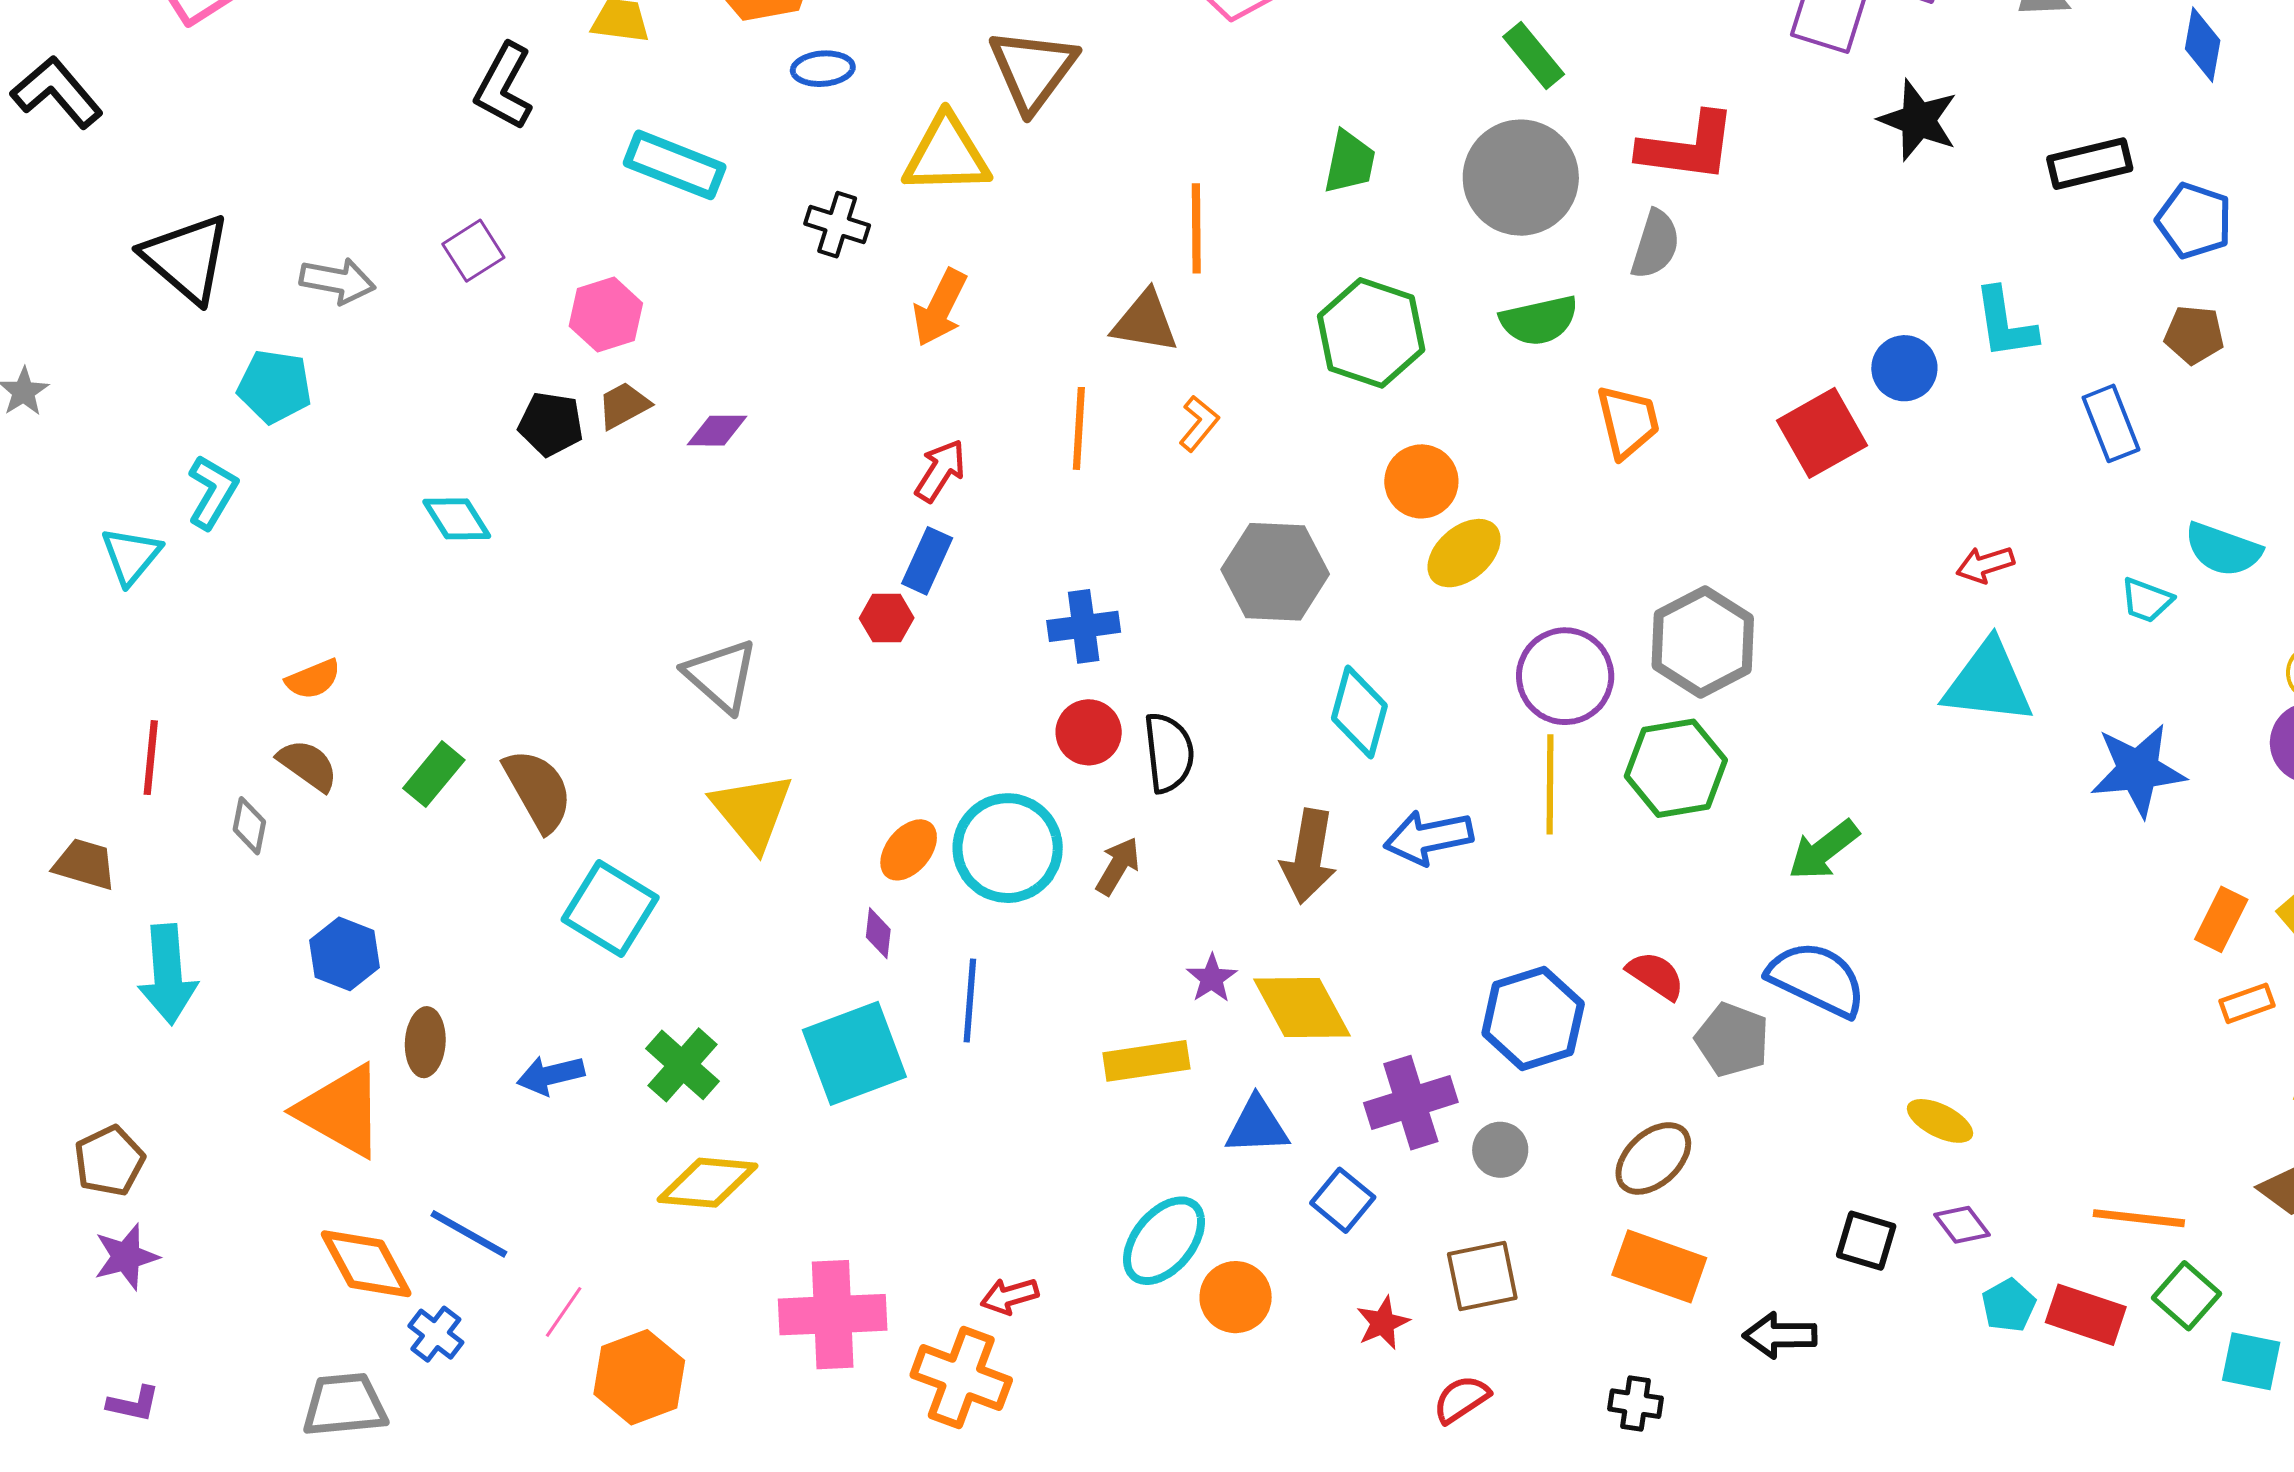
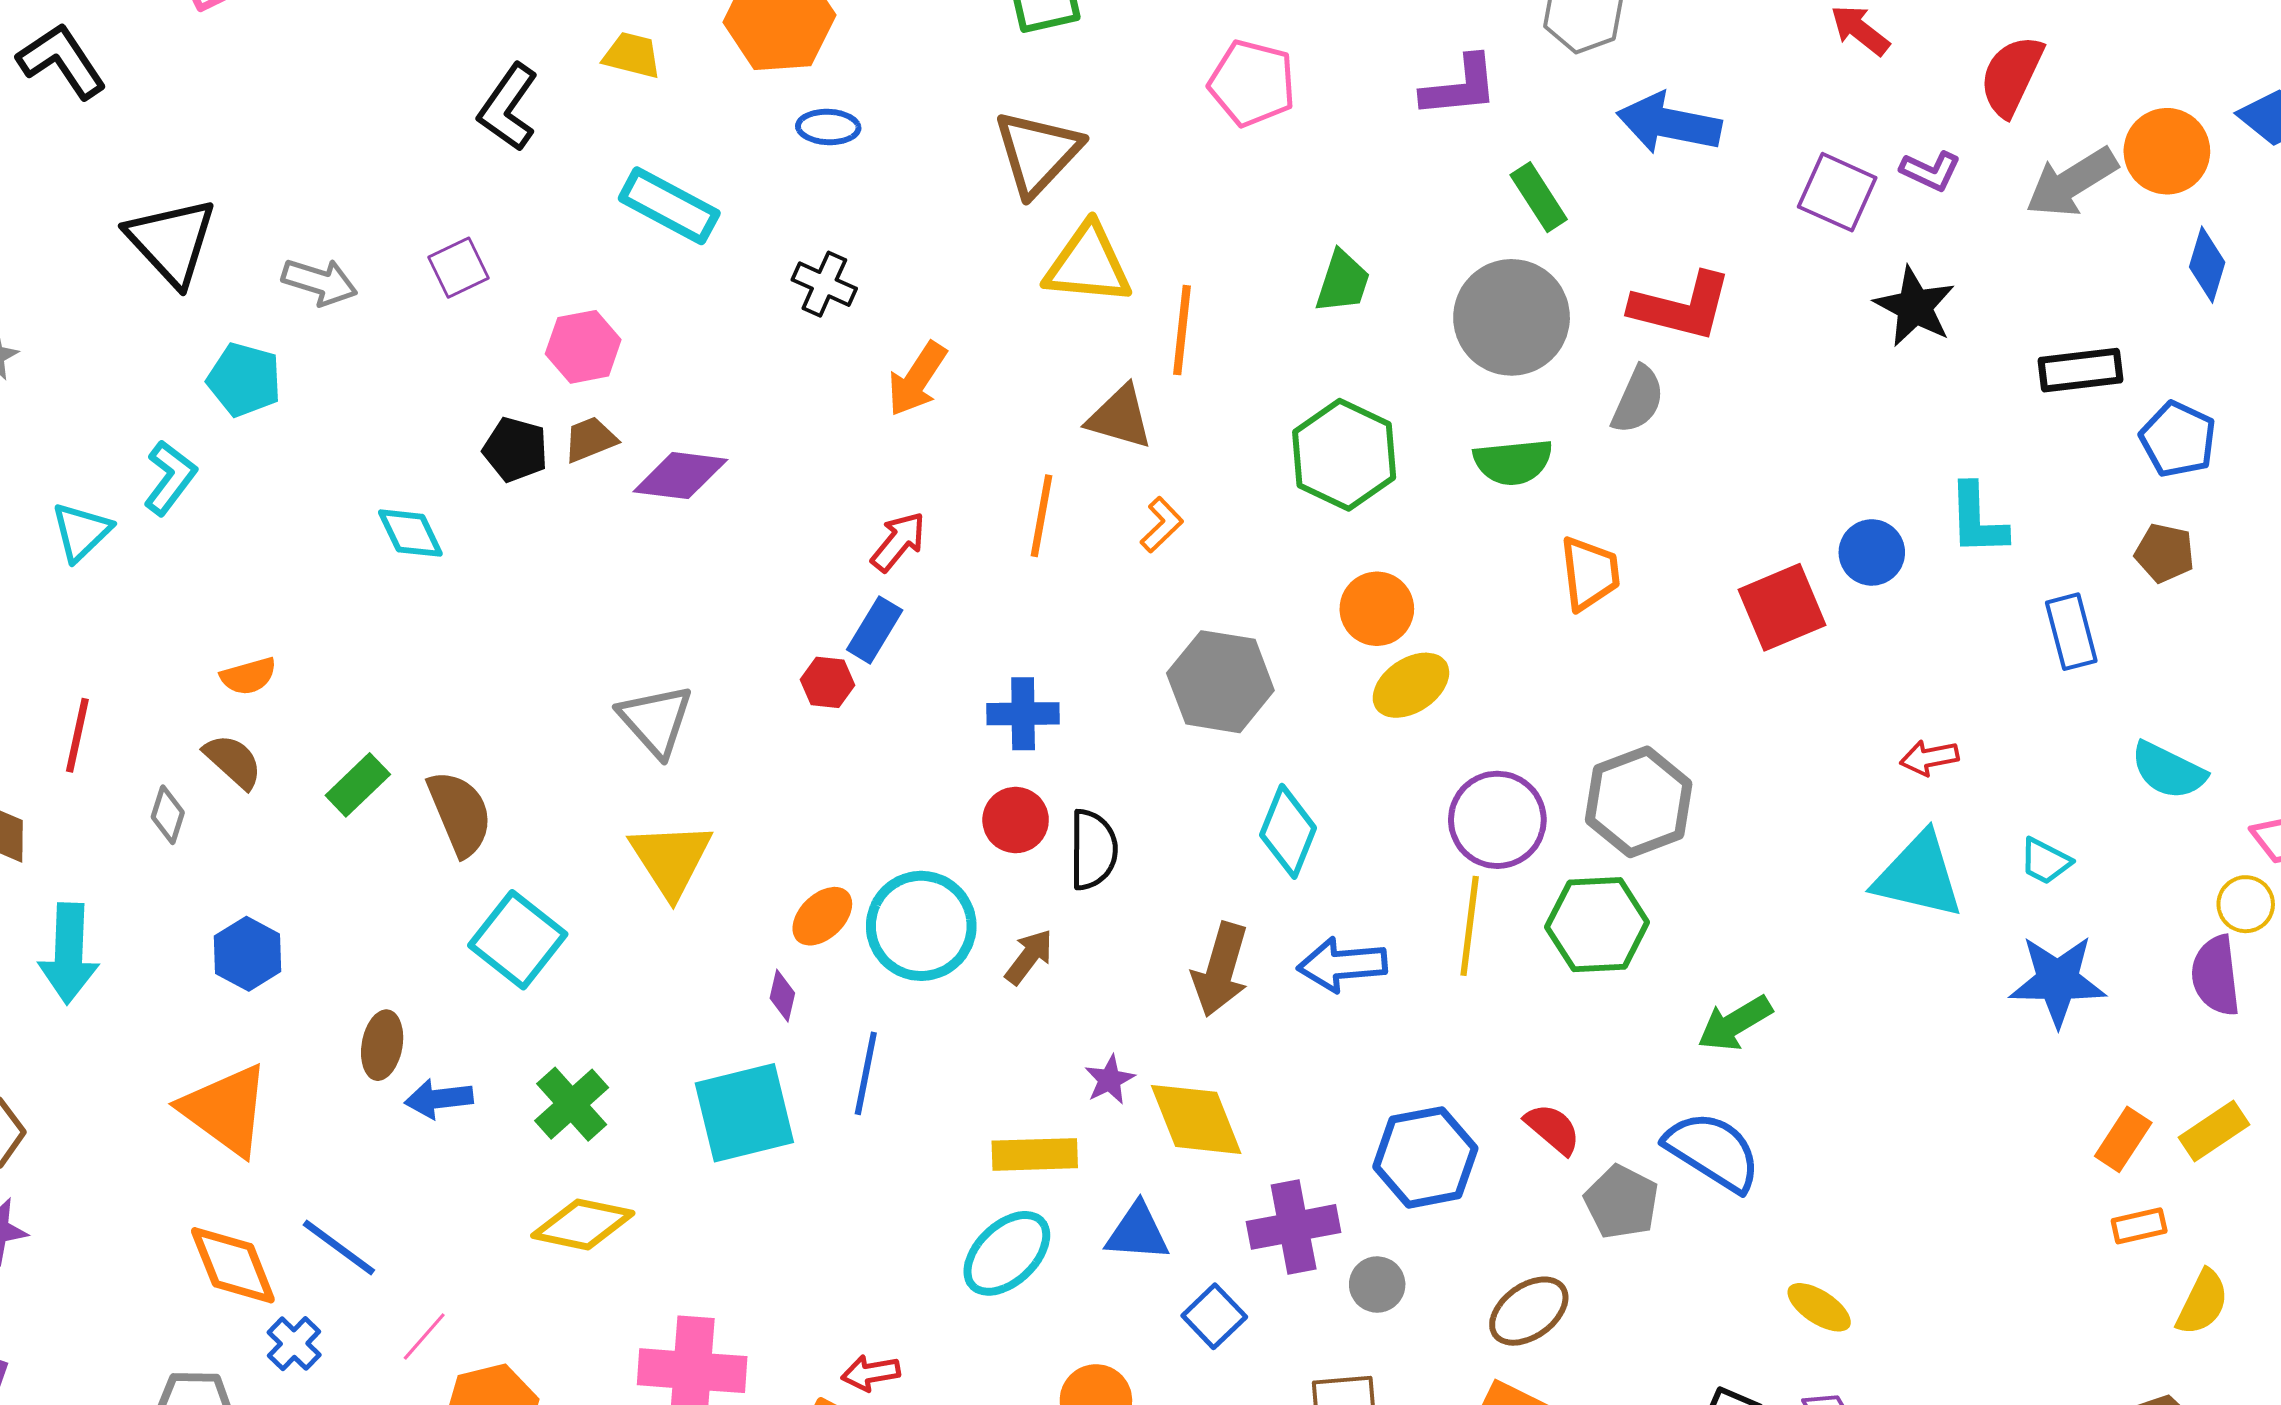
yellow triangle: (947, 155) -> (1088, 264), moved
purple diamond: (717, 431) -> (680, 476), size x1.5
cyan trapezoid: (2146, 600) -> (2045, 861), moved
brown ellipse: (425, 1042) -> (382, 1045), moved
cyan ellipse: (1164, 1241) -> (1007, 1253), moved

